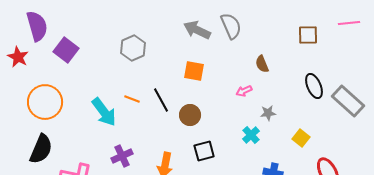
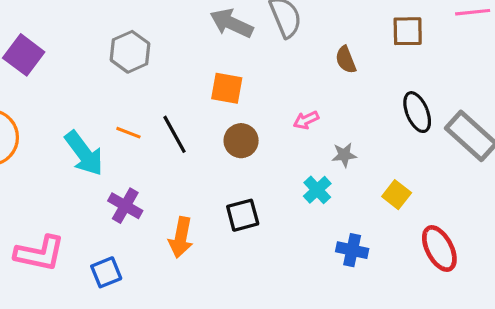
brown semicircle: (262, 64) -> (346, 60), moved
brown circle: (190, 115) -> (241, 141), moved
purple cross: (122, 156) -> (125, 206), moved, turned -35

